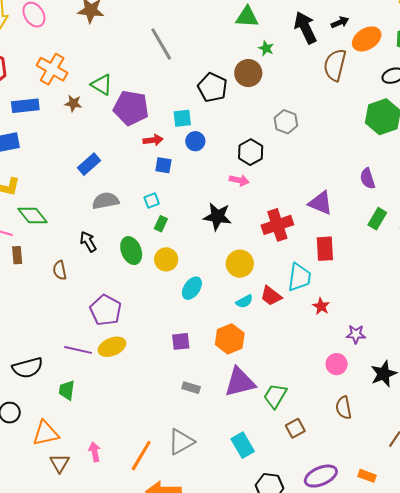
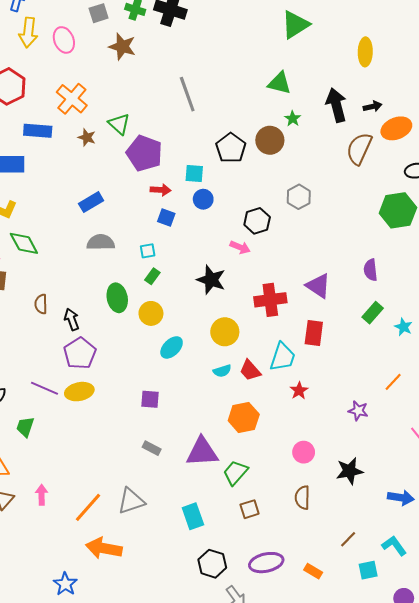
black arrow: (88, 242) -> (72, 319), moved
purple star: (356, 334) -> (358, 411), moved
orange hexagon: (230, 339) -> (244, 417), moved

